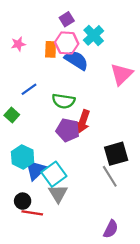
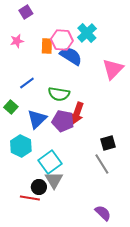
purple square: (67, 19) -> (26, 12), moved
black square: (116, 154) -> (108, 143), size x0.7
blue triangle: (35, 170) -> (37, 119), moved
black circle: (23, 201) -> (39, 187), moved
purple semicircle: (111, 229) -> (103, 213), turned -72

